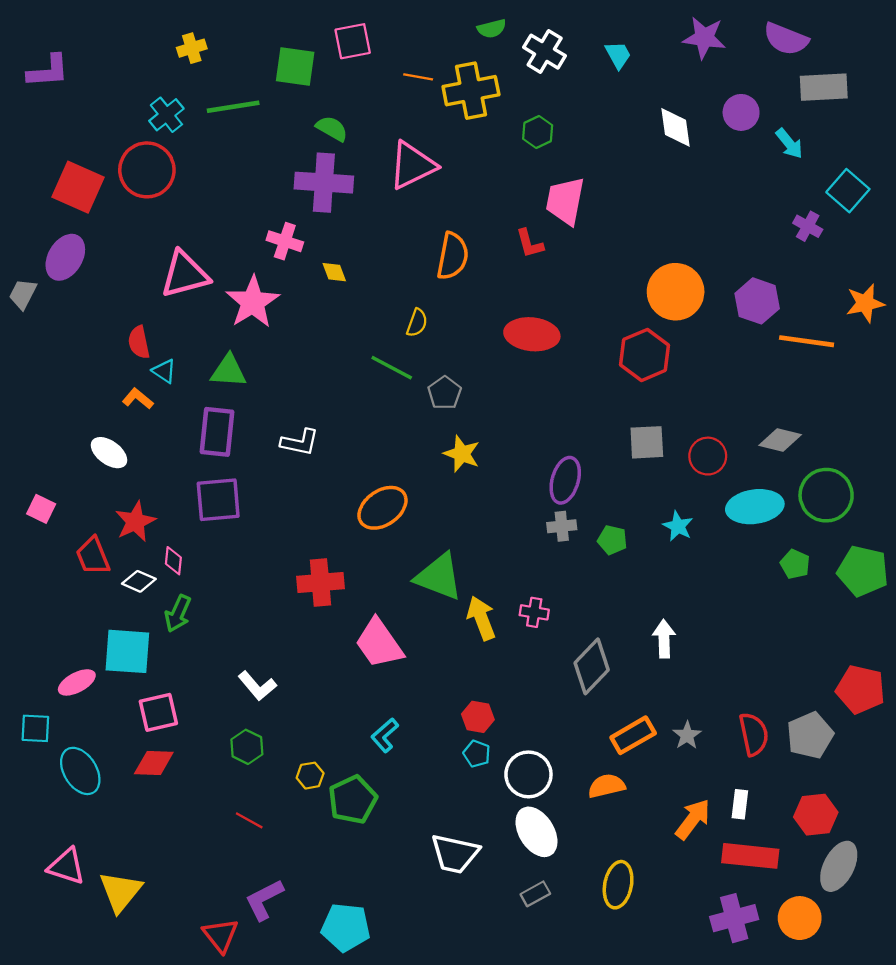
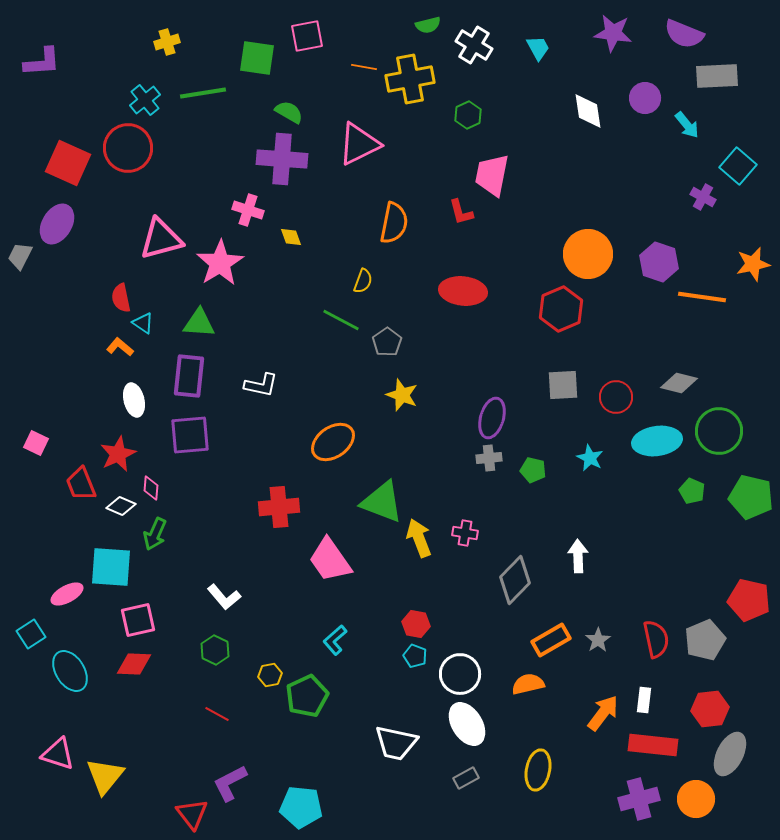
white ellipse: (109, 453) -> (134, 400), moved, turned 40
cyan square: (35, 728) -> (31, 634), turned -36

